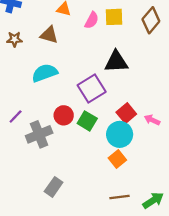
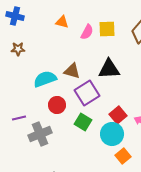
brown triangle: (49, 35) -> (72, 71), moved
red circle: (64, 115) -> (57, 105), moved
purple line: (16, 116) -> (19, 118), turned 32
orange square: (117, 159) -> (123, 156), moved

